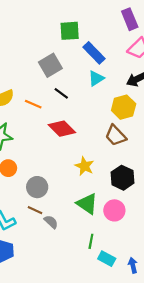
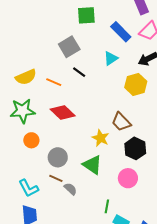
blue rectangle: (94, 53) -> (121, 32), moved
red diamond: (62, 129) -> (63, 113), moved
brown trapezoid: (116, 135) -> (121, 122), moved
green triangle: (87, 204) -> (92, 165), moved

